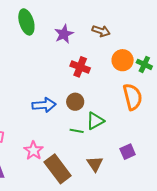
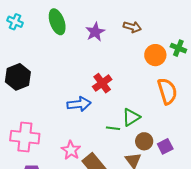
green cross: (144, 64) -> (178, 48), moved
red cross: (80, 67) -> (102, 83), moved, turned 36
brown circle: (75, 102) -> (144, 141), moved

